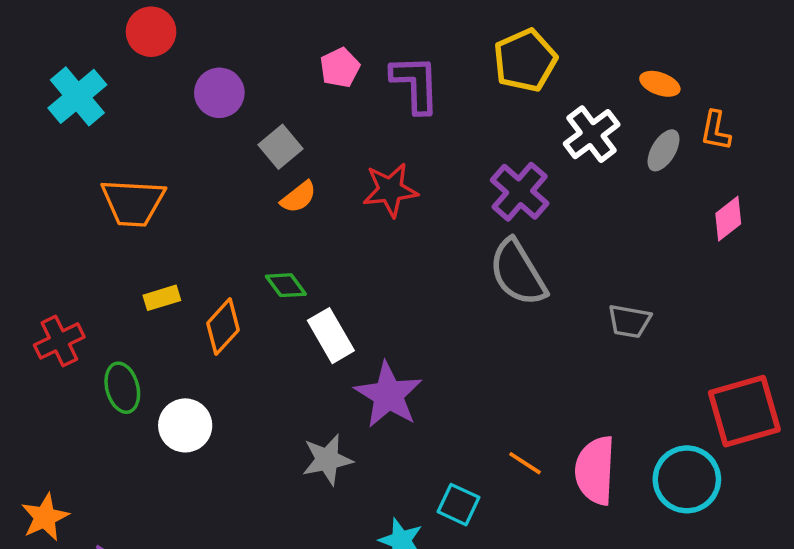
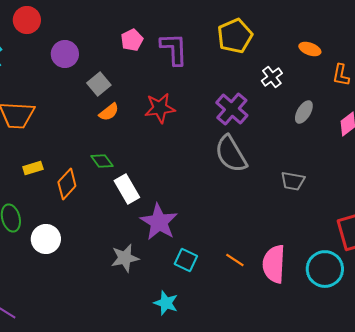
white cross: (592, 134) -> (272, 77), size x0.7
gray ellipse: (663, 150) -> (304, 112), moved
cyan square: (459, 505) -> (186, 260), moved

